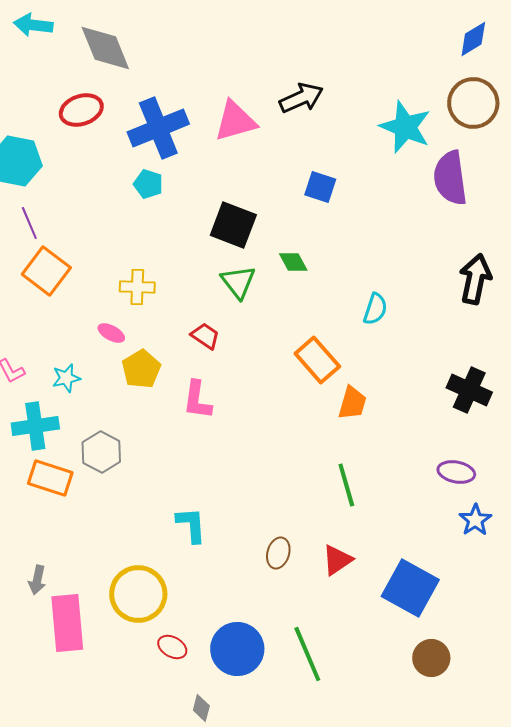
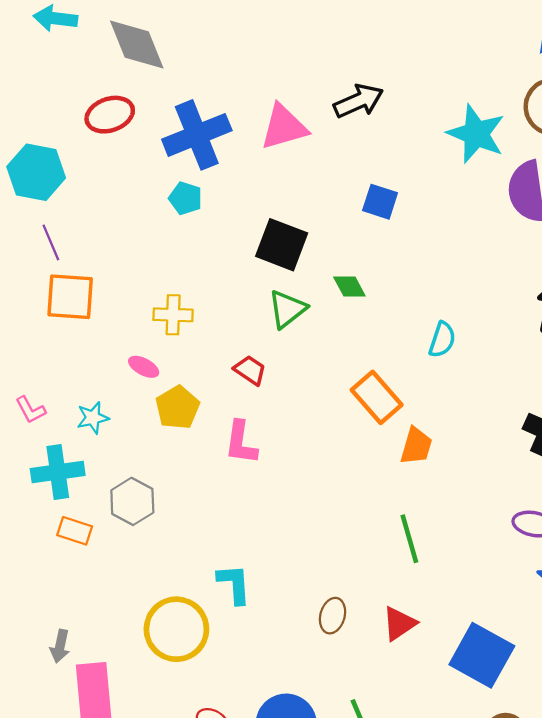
orange square: (46, 271) -> (70, 297), turned -33
green triangle: (238, 282) -> (287, 309), turned 30
orange rectangle: (50, 478) -> (75, 531), size x0.7
yellow circle: (138, 594) -> (176, 629), moved

